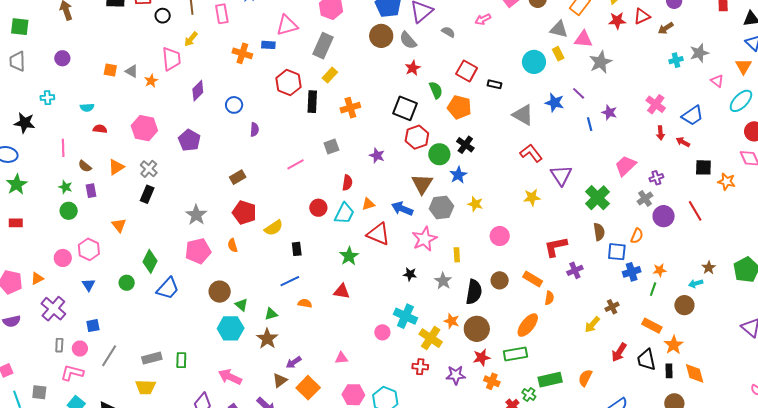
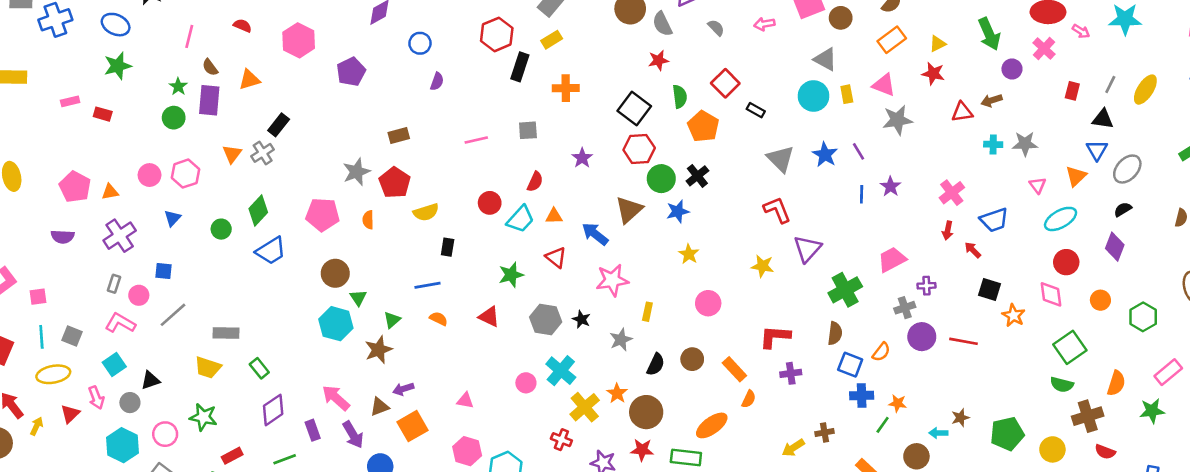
red triangle: (642, 16) -> (962, 112), moved
gray triangle: (559, 29) -> (825, 59), moved
gray cross: (149, 169) -> (263, 153), moved
purple rectangle: (91, 191) -> (209, 100), size x1.6
gray hexagon: (441, 207) -> (546, 319), moved
red line: (695, 211) -> (963, 341), turned -65
gray star: (196, 215) -> (356, 172), moved
red triangle: (378, 234) -> (556, 257), size x0.7
black semicircle: (474, 292) -> (656, 364), size x0.7
green triangle: (271, 314) -> (392, 320), turned -40
green rectangle: (181, 360) -> (259, 368), moved, turned -56
pink arrow: (230, 377) -> (336, 398), moved

